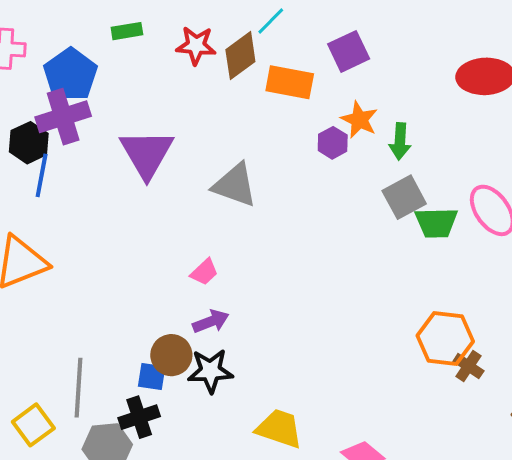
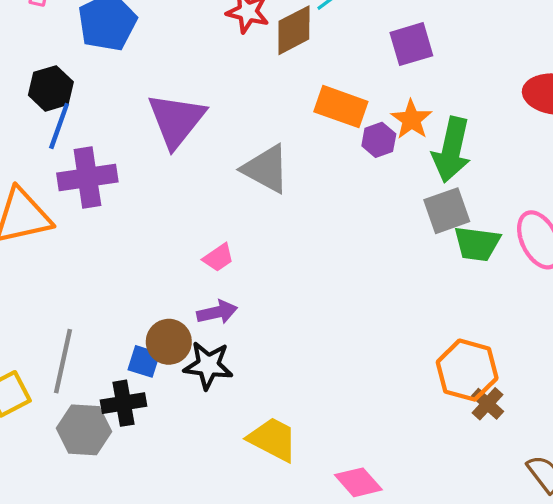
orange rectangle: (290, 82) -> (341, 107), moved
purple cross: (63, 117) -> (87, 178), moved
green arrow: (400, 141) -> (452, 150), size x1.6

